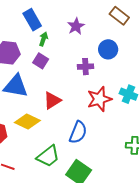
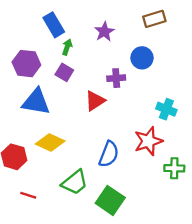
brown rectangle: (119, 16) -> (154, 19), turned -54
red star: (99, 99) -> (148, 141), moved
red triangle: (52, 100) -> (95, 101), moved

